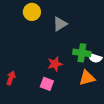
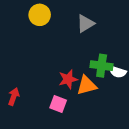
gray triangle: (60, 24) -> (85, 24), moved
orange triangle: (87, 78) -> (87, 85), moved

